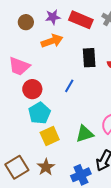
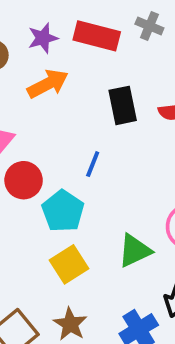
cyan pentagon: (39, 113) -> (63, 211), moved

